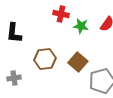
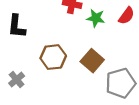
gray cross: (14, 78) -> (17, 80), turned -32

